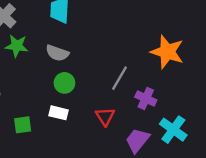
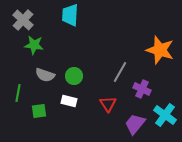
gray semicircle: (57, 53) -> (45, 75), moved

